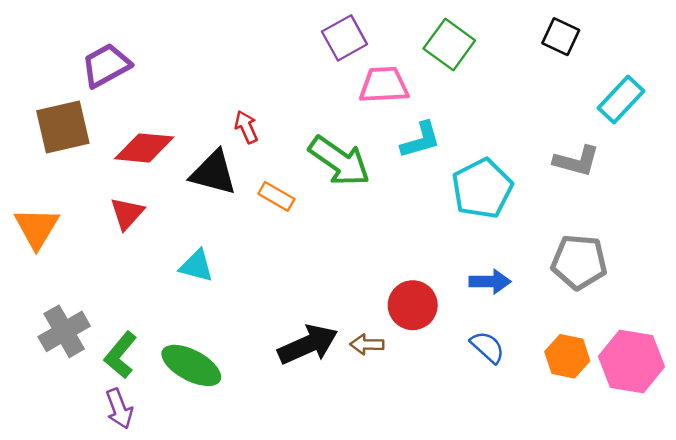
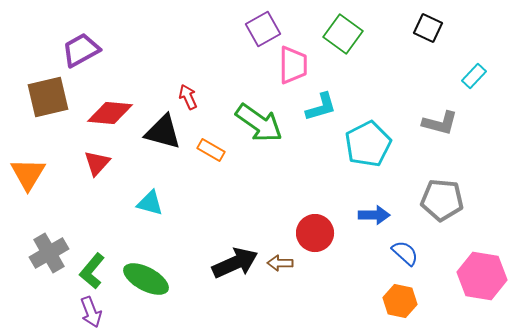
pink trapezoid: (384, 85) -> (293, 65), turned 93
cyan rectangle: (621, 99) -> (474, 76), size x0.7
blue semicircle: (487, 347) -> (405, 253), moved
orange hexagon: (567, 356) -> (400, 301), moved

